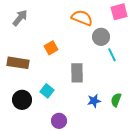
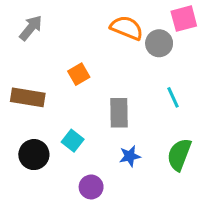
gray circle: (101, 37) -> (159, 43), moved
cyan line: (112, 55) -> (173, 97), moved
green semicircle: (116, 100) -> (179, 155), size x1.5
blue star: (94, 101) -> (130, 156), moved

